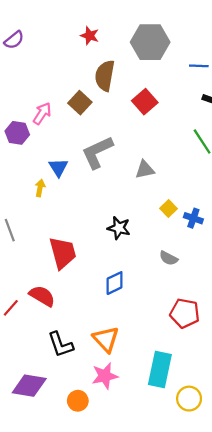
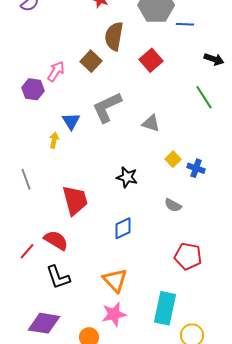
blue line: (199, 66) -> (185, 24), moved
gray triangle: (145, 170) -> (151, 123), turned 30
black L-shape: (61, 345) -> (58, 277), moved

